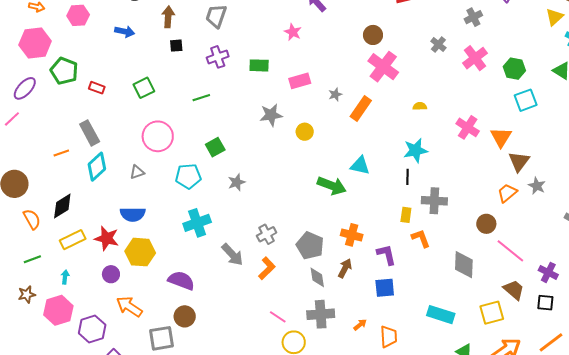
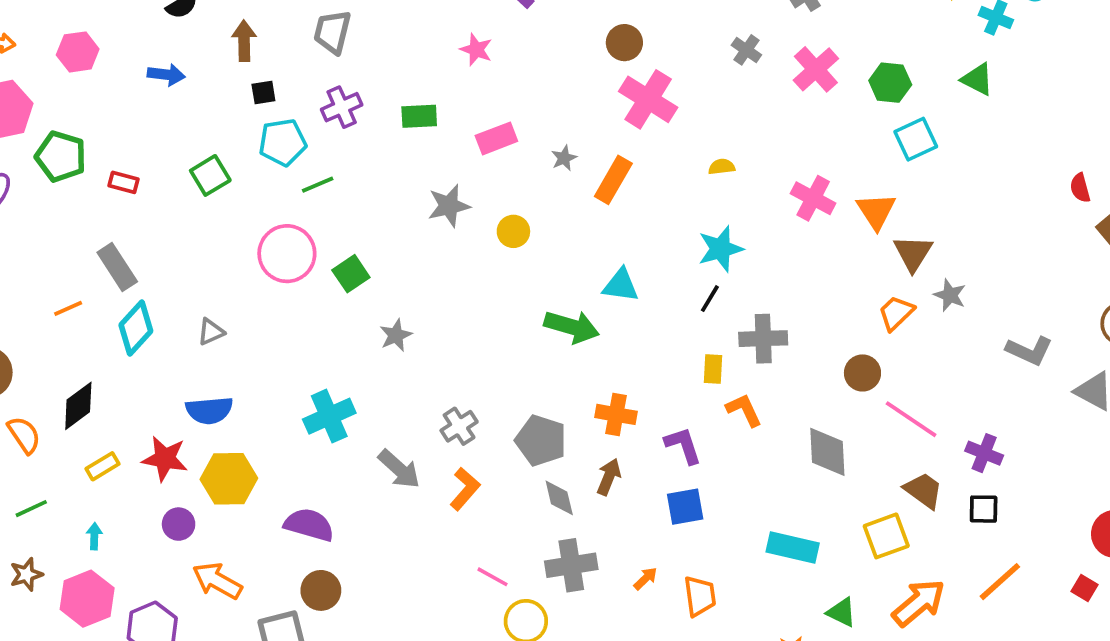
pink circle: (158, 136) -> (287, 254), moved
cyan pentagon: (188, 176) -> (283, 142), moved
black line: (407, 177) -> (710, 299), turned 35
yellow rectangle: (73, 240) -> (103, 466), size x0.7

